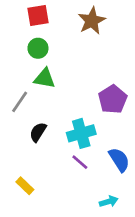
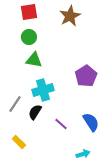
gray line: (20, 102) -> (15, 104), moved
black semicircle: (38, 132) -> (35, 112), moved
cyan cross: (81, 133) -> (43, 90), moved

